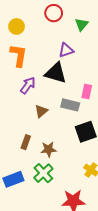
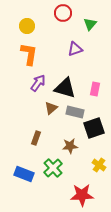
black triangle: (56, 73) -> (65, 88), moved
gray rectangle: (70, 105) -> (75, 112), moved
brown star: (49, 149) -> (70, 146), moved
blue rectangle: (13, 179) -> (24, 174), turned 42

